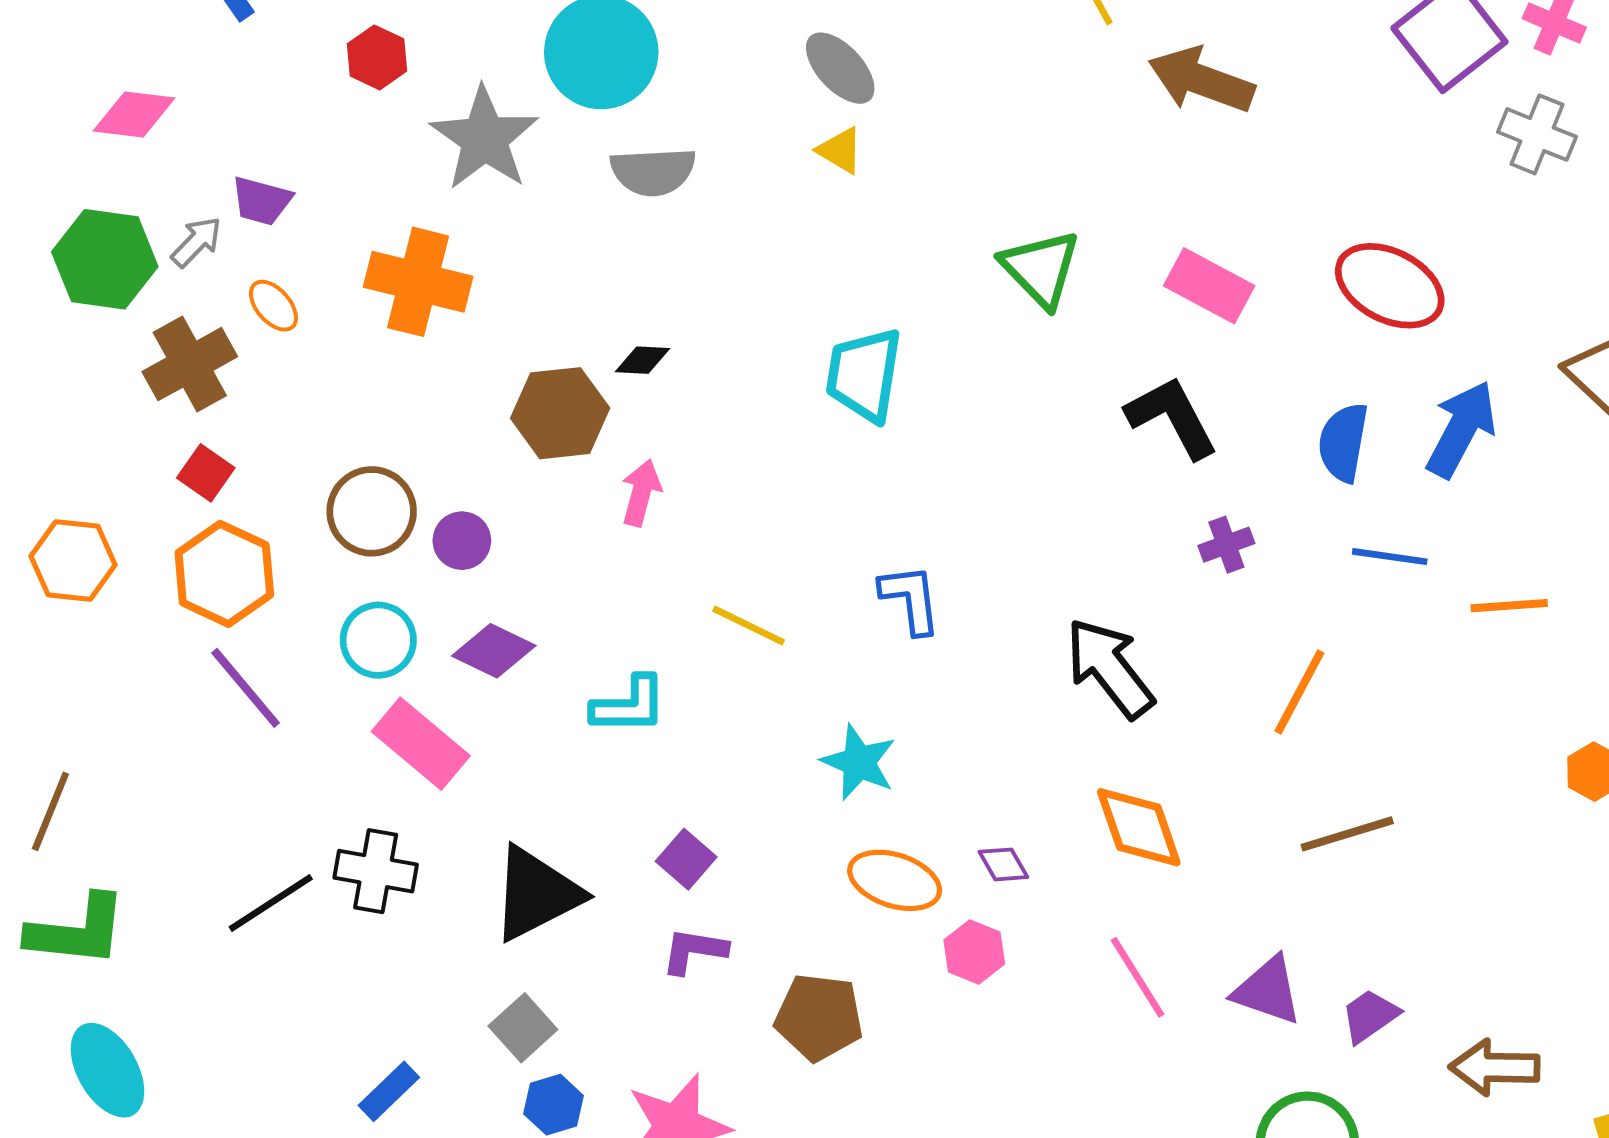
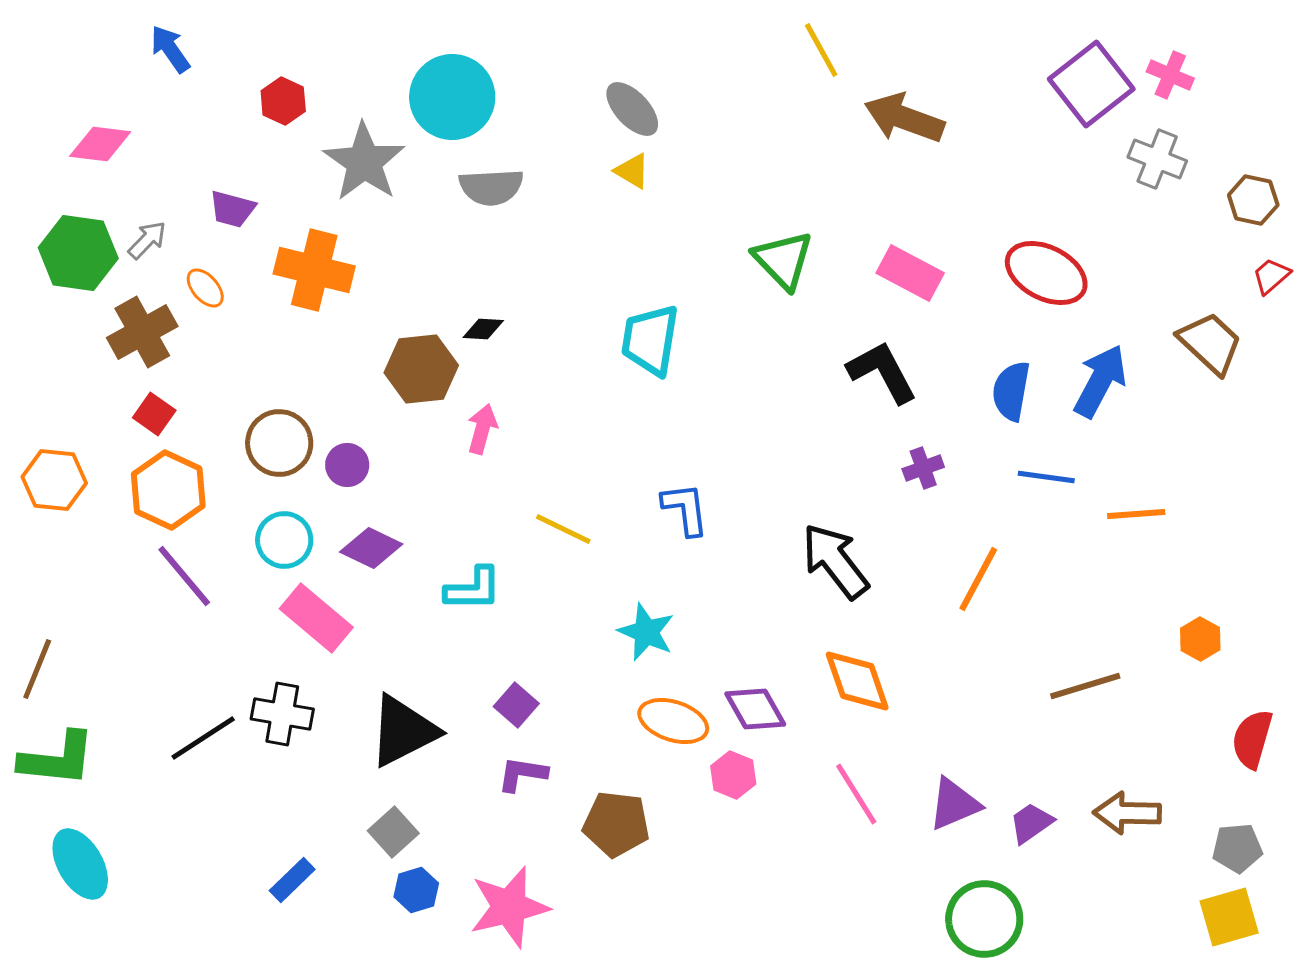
purple trapezoid: (261, 201) -> (232, 209), moved
brown line: (1347, 834) -> (1085, 686), moved
purple diamond: (1003, 864) -> (755, 709), size x1.6
purple triangle: (1268, 991) -> (954, 804), turned -42
brown arrow: (1495, 1068) -> (1127, 813), moved

